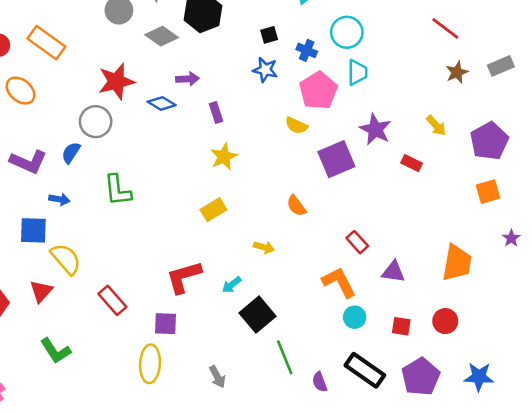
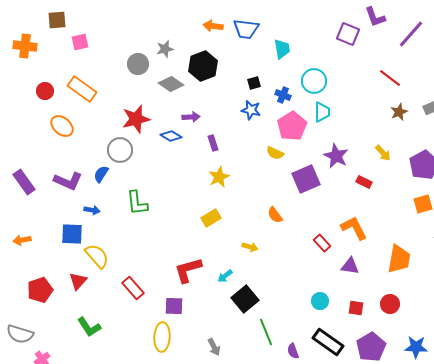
orange L-shape: (339, 282) -> (354, 228), moved

